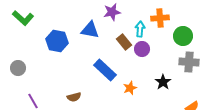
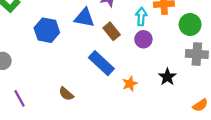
brown rectangle: (124, 42) -> (112, 31), moved
brown semicircle: (74, 97) -> (66, 94), turned 56

